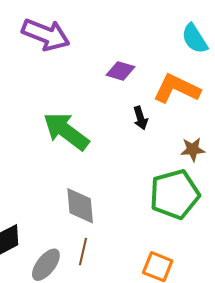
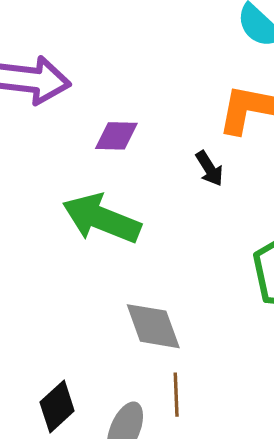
purple diamond: (121, 71) -> (116, 136), moved

